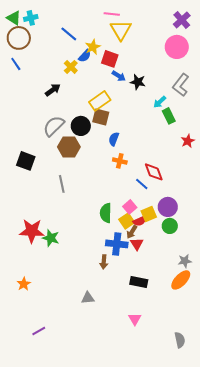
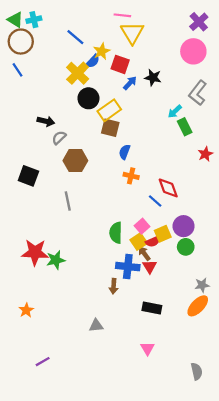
yellow cross: (71, 67) -> (78, 73), size x1.5
blue arrow: (119, 76) -> (130, 83), turned -80
black star: (138, 82) -> (153, 78), moved
black arrow: (53, 90) -> (46, 121), moved, turned 49
gray semicircle: (54, 126) -> (59, 138), size x0.6
black circle: (81, 126) -> (88, 98), moved
brown arrow: (132, 232) -> (144, 253), turned 112
green star: (51, 238) -> (56, 260), turned -30

